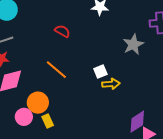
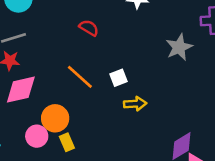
white square: (100, 71) -> (119, 78), moved
yellow arrow: (111, 84) -> (135, 104), moved

